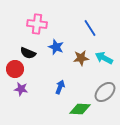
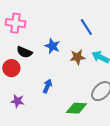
pink cross: (37, 24) -> (15, 23), moved
blue arrow: (60, 87) -> (47, 86), moved
purple star: (21, 89) -> (17, 101), moved

